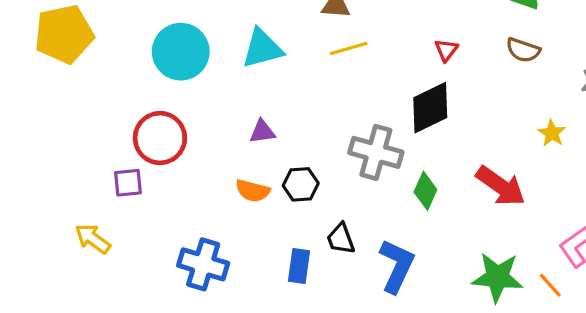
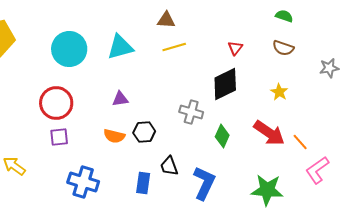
yellow star: (552, 133) -> (279, 92), moved
gray cross: (376, 152) -> (191, 112), size x0.7
purple square: (128, 183) -> (59, 137), moved
orange line: (550, 285) -> (300, 142), moved

